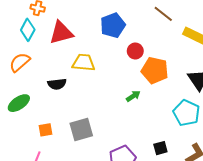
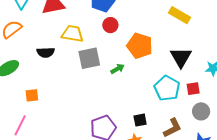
red circle: (135, 51) -> (110, 25), moved
gray square: (81, 130) -> (89, 58), moved

